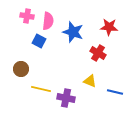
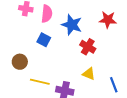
blue square: (39, 41) -> (44, 40), moved
red cross: (98, 53) -> (88, 47), moved
blue line: (115, 92) -> (114, 85), turned 56

